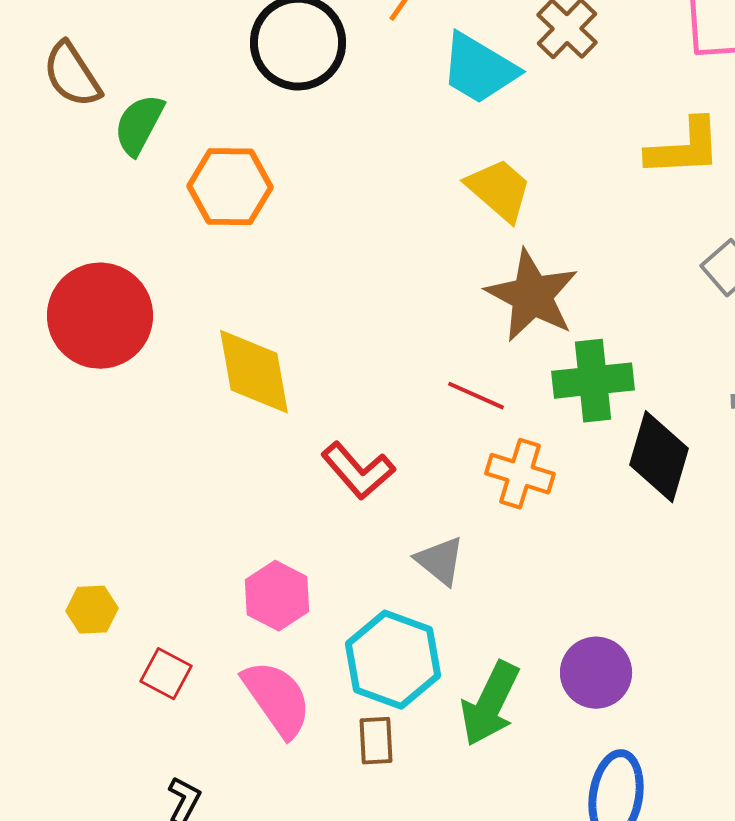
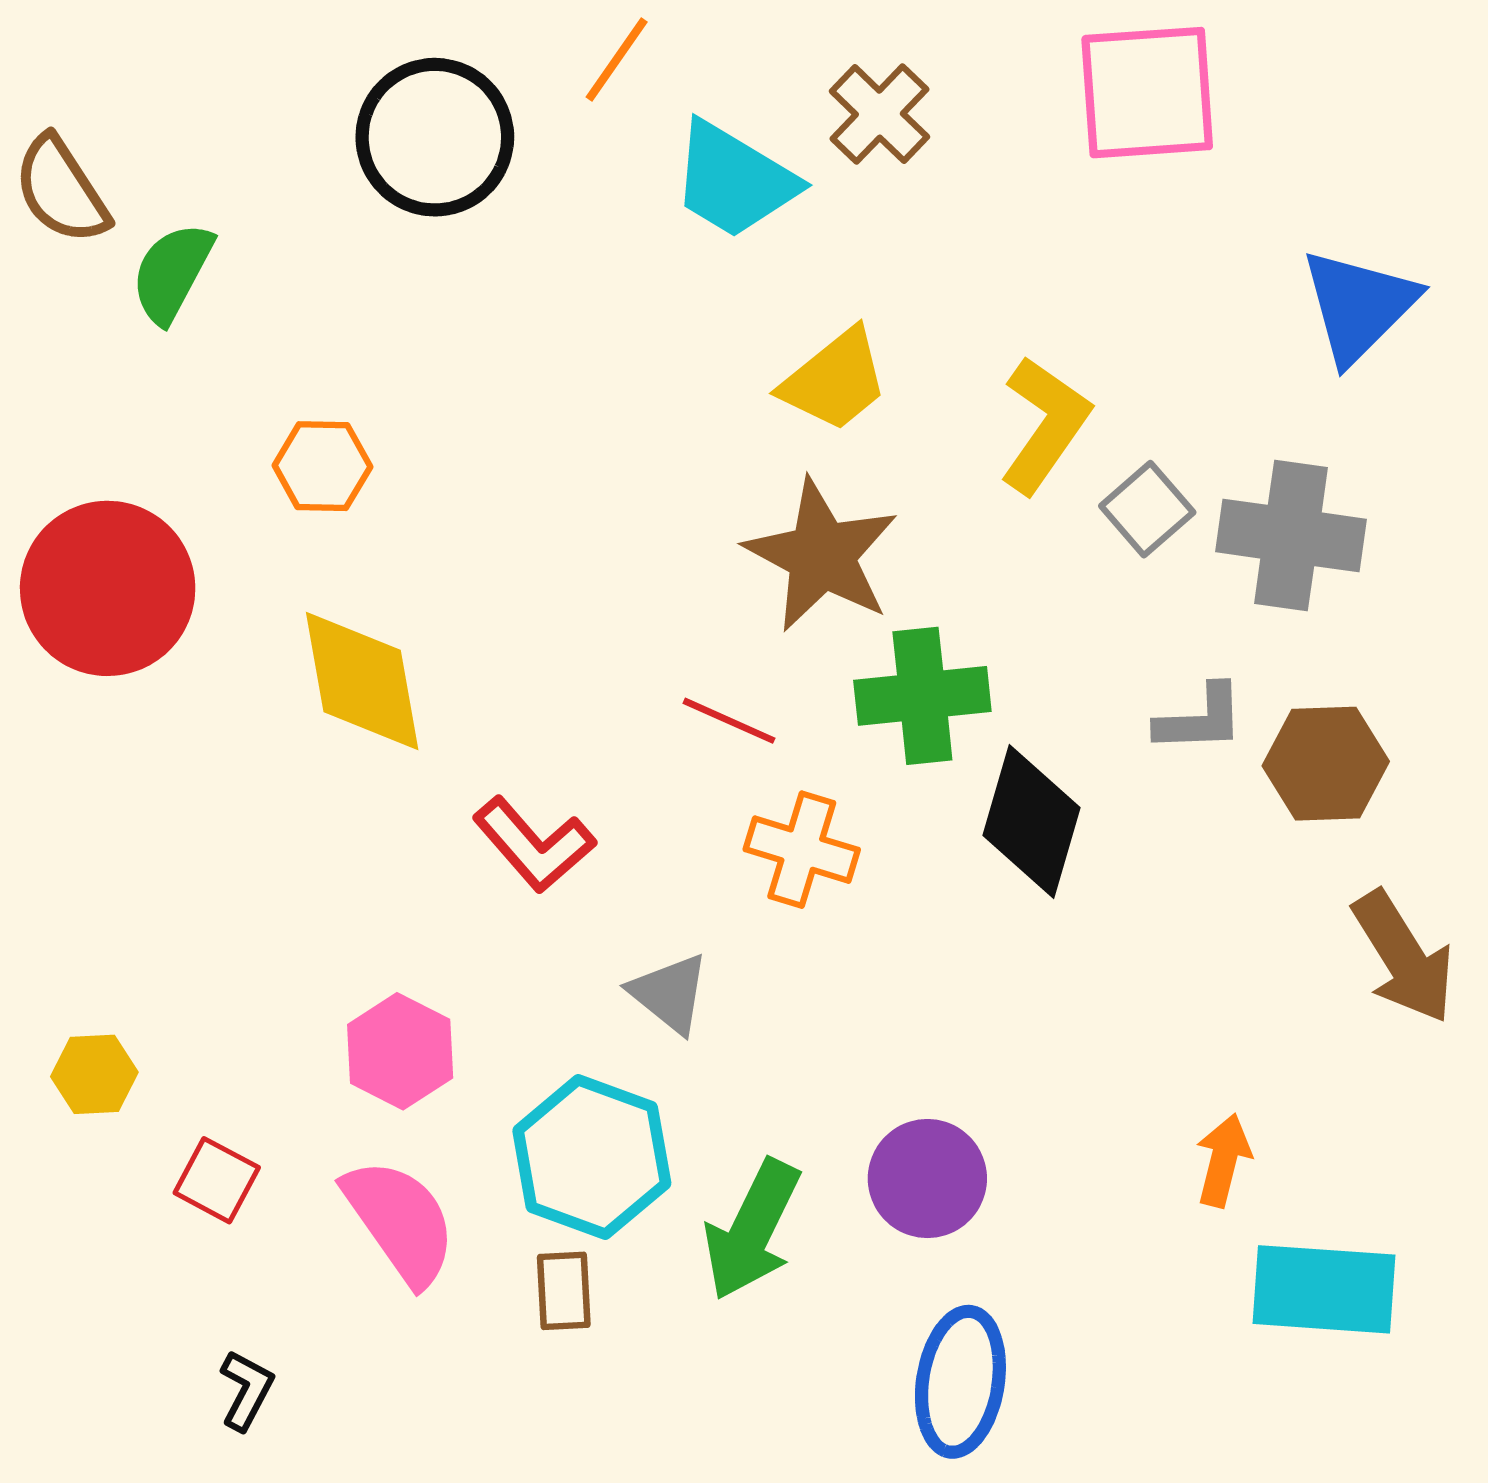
yellow L-shape: (684, 148) -> (1045, 425), moved, turned -52
orange hexagon: (230, 187) -> (322, 466), moved, size x0.7
yellow trapezoid: (499, 190) -> (835, 380), moved, turned 100

